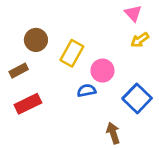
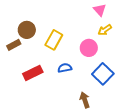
brown rectangle: (19, 71) -> (14, 45), moved
pink circle: (102, 71) -> (89, 48), moved
red rectangle: (28, 104) -> (33, 73), moved

